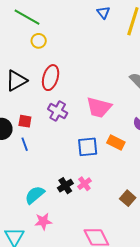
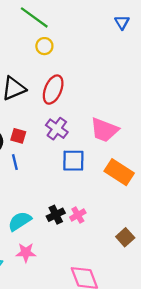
orange rectangle: (116, 142) -> (119, 172), size x1.4
blue square: (88, 147) -> (73, 161), moved

